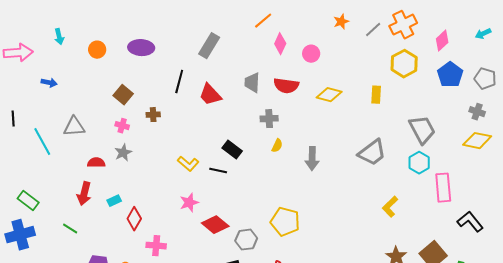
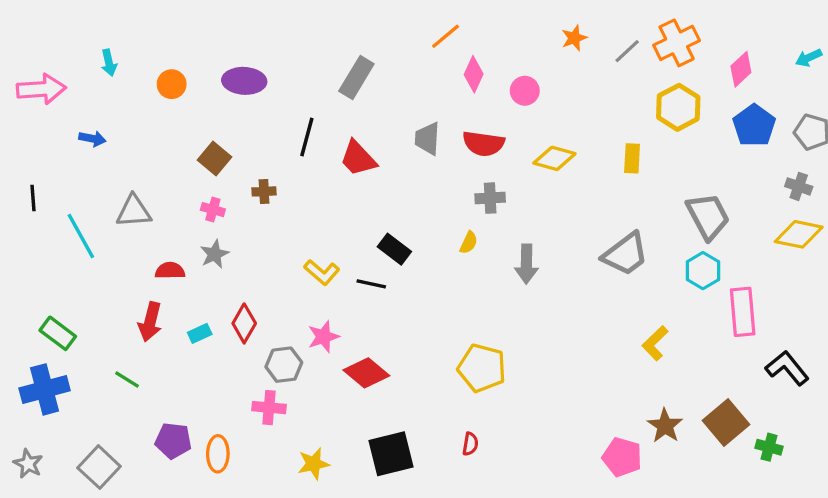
gray cross: (269, 119) -> (490, 198), moved
red diamond: (134, 219) -> (244, 323), moved
gray hexagon: (246, 240) -> (284, 365), moved

